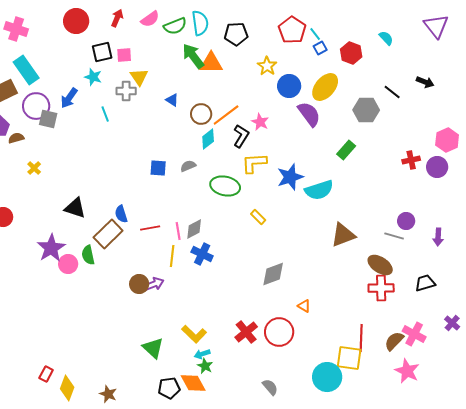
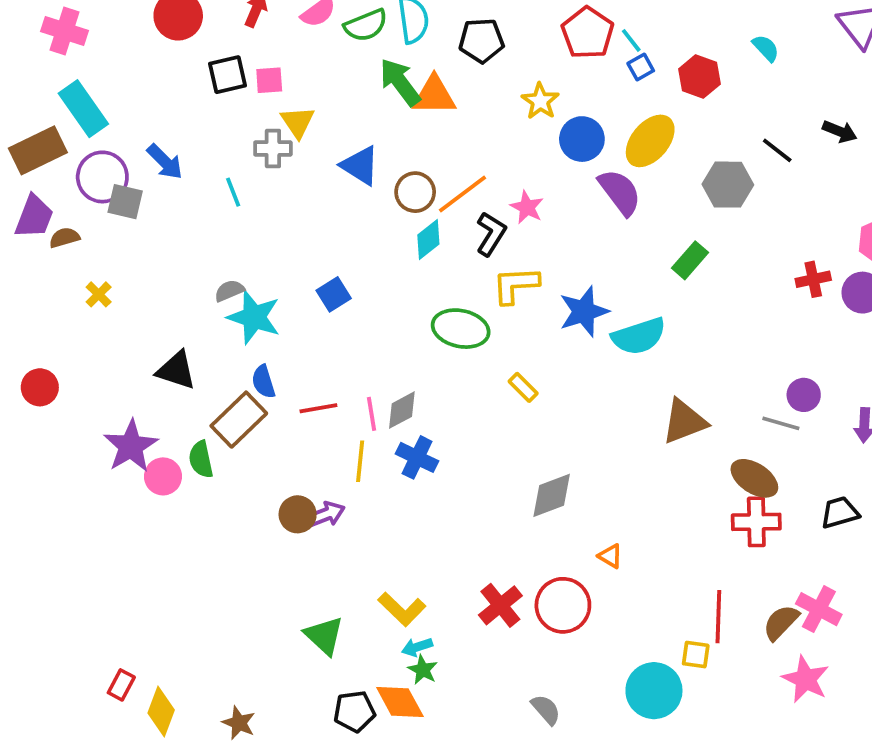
cyan star: (93, 77) -> (254, 317), moved, size x1.6
blue arrow: (69, 98) -> (165, 162), turned -80
blue triangle: (172, 100) -> (360, 166), size x1.6
gray semicircle: (188, 166) -> (229, 291), moved
blue square: (158, 168) -> (334, 294), turned -36
yellow square: (349, 358) -> (696, 655), size x0.6

